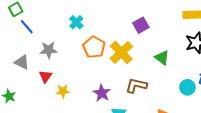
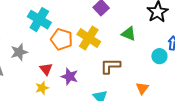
cyan cross: (76, 22) -> (39, 20), size x1.6
red triangle: (45, 76) -> (46, 69), moved
purple star: (102, 93) -> (70, 76), moved

